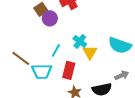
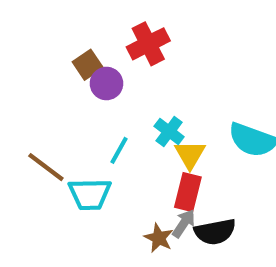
red rectangle: (69, 70) -> (188, 192), moved
gray arrow: (122, 75) -> (184, 223), moved, turned -32

